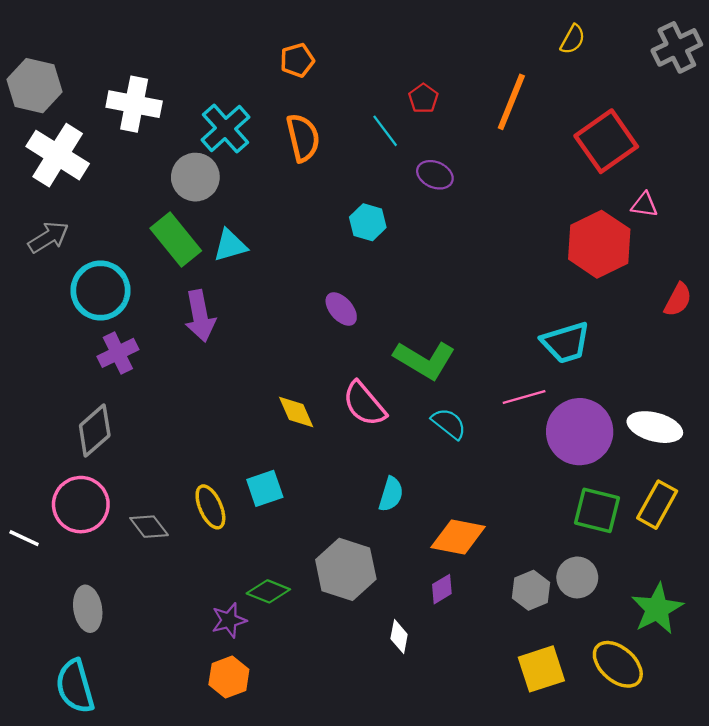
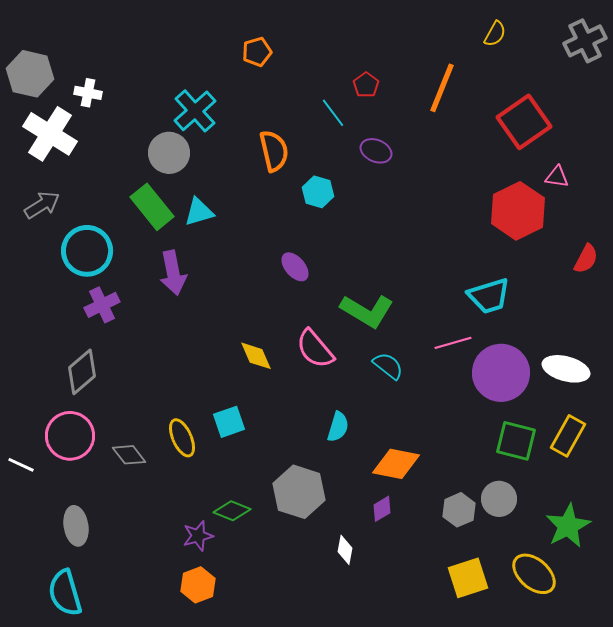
white cross: (134, 104) -> (88, 93), moved, size x0.6
orange semicircle: (303, 138) -> (274, 151), moved

